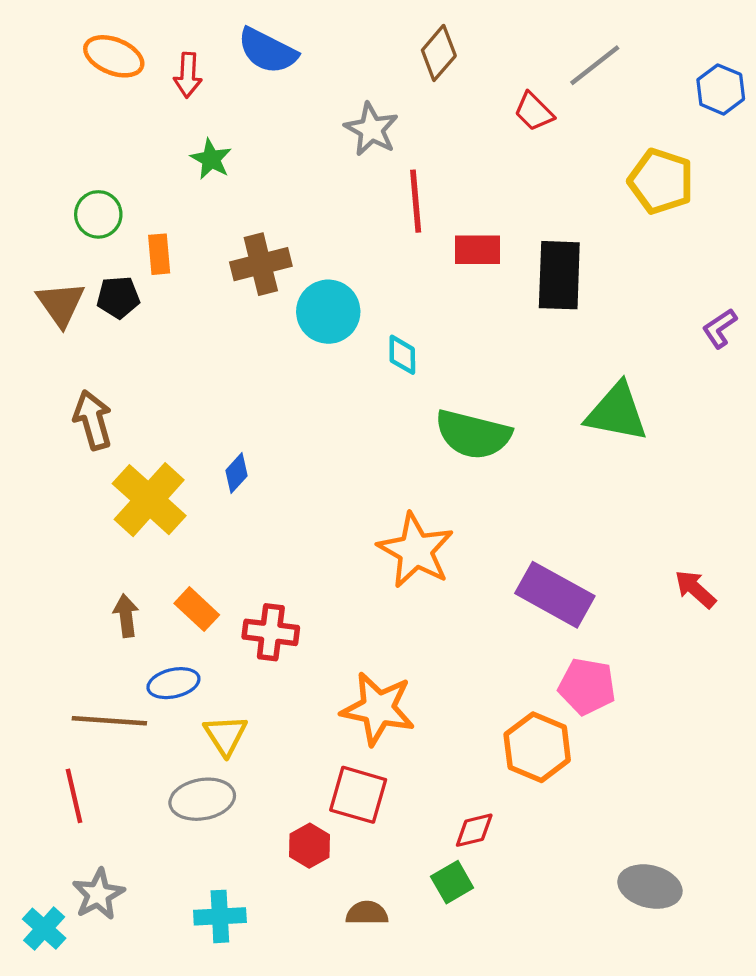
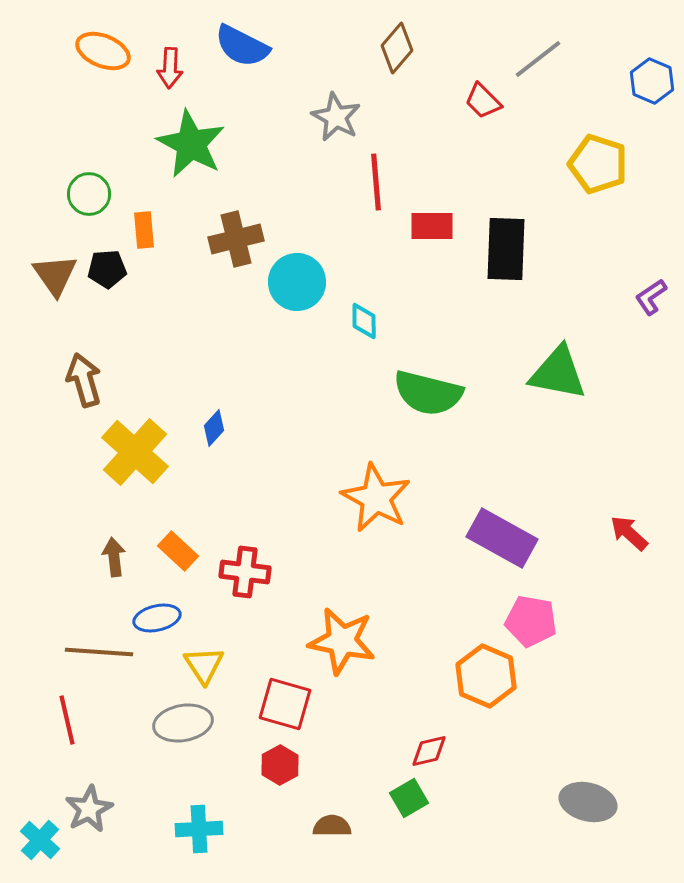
green star: (211, 159) -> (191, 144), size x1.8
red square: (358, 795) -> (285, 704), moved

